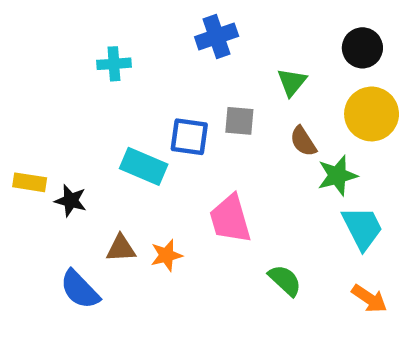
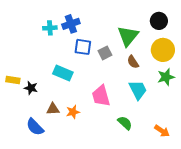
blue cross: (217, 36) -> (71, 24), moved
green triangle: (292, 82) -> (128, 36), size x1.6
gray square: (239, 121) -> (105, 53), turned -32
blue square: (189, 137) -> (83, 47), moved
green star: (337, 176) -> (166, 77), moved
cyan trapezoid: (362, 228) -> (138, 90), moved

